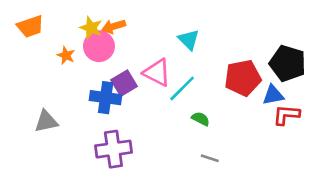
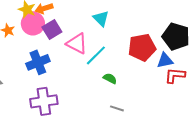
purple square: (124, 83) -> (52, 29), moved
blue cross: (106, 98) -> (38, 62), turned -30

